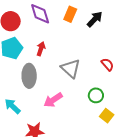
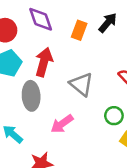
orange rectangle: (70, 14) -> (79, 30), moved
red arrow: (41, 49) -> (44, 62), size x1.6

